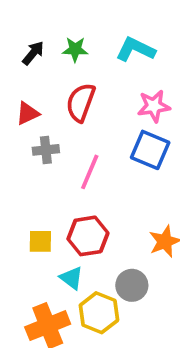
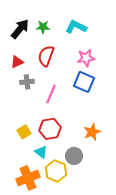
black arrow: (33, 53) -> (20, 29), size x1.5
yellow square: (40, 241) -> (24, 132), turned -32

